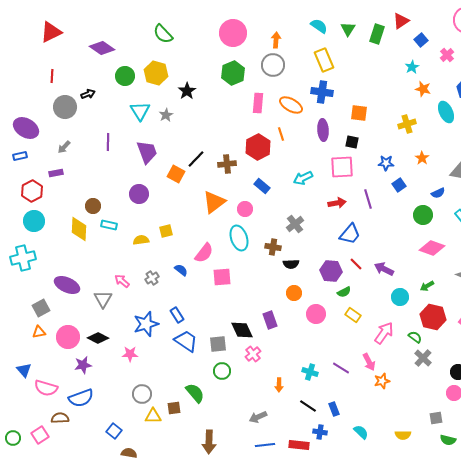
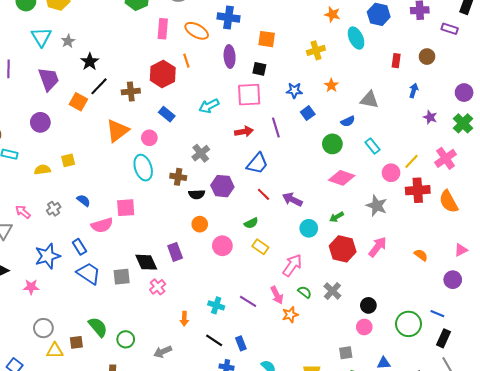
black star: (187, 91) -> (90, 62), moved
pink semicircle: (204, 253) -> (102, 225), moved, turned 35
purple hexagon: (331, 271) -> (222, 186), moved
green semicircle: (415, 337) -> (305, 292), moved
green circle: (222, 371) -> (126, 339), moved

